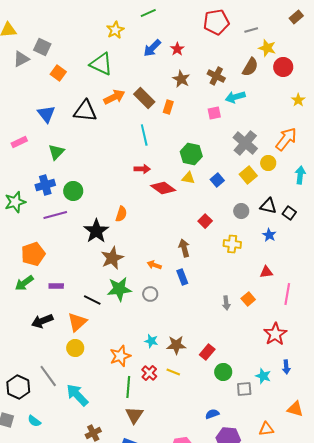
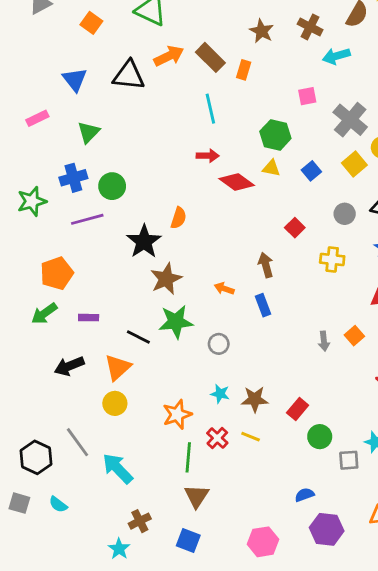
pink square: (214, 113) -> (307, 96), moved
gray circle: (150, 294) -> (219, 344), moved

